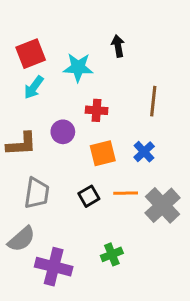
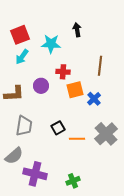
orange square: (103, 153) -> (75, 90), moved
orange line: (126, 193) -> (77, 139), moved
green cross: (112, 254) -> (73, 181), moved

